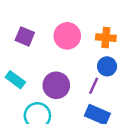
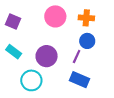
purple square: (25, 36) -> (13, 22), moved

